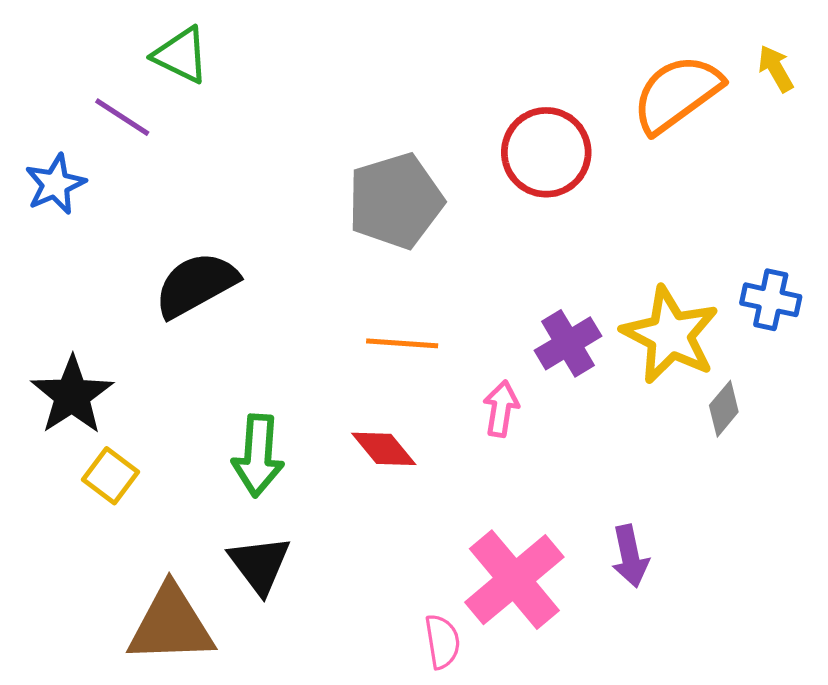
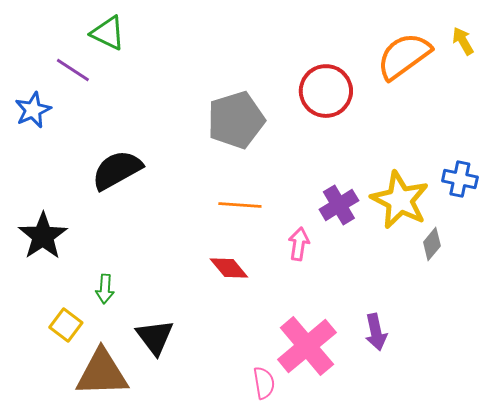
green arrow: (258, 456) -> (105, 289), moved, size x0.6
yellow square: (111, 476) -> (66, 325), moved

